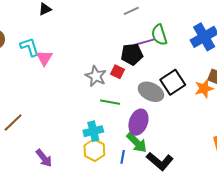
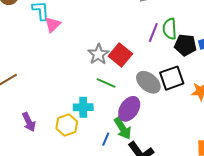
purple line: (144, 42) -> (153, 32), turned -66
black pentagon: (132, 54) -> (185, 45), moved
red square: (117, 72) -> (120, 55), size x1.6
yellow hexagon: (94, 150) -> (67, 125), moved

